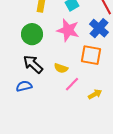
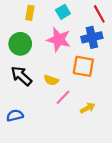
blue cross: (99, 28) -> (92, 37), turned 36
blue semicircle: (24, 86) -> (15, 115), moved

